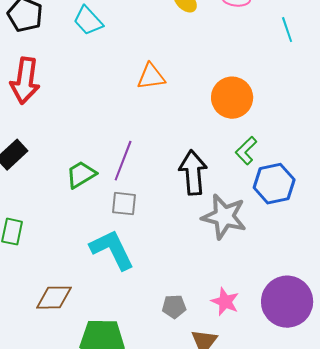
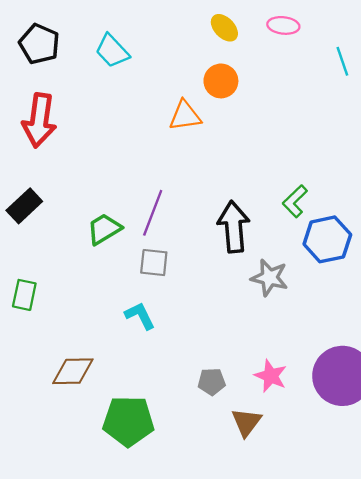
orange circle: (232, 98) -> (221, 81), moved, size x0.7
gray star: (224, 217) -> (269, 278), size x0.7
cyan L-shape: (112, 250) -> (140, 316), size x0.6

